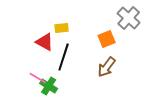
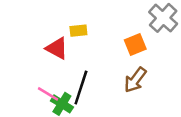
black line: (64, 57) -> (81, 88), moved

